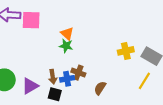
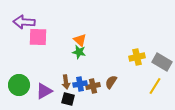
pink square: (31, 20) -> (38, 37), moved
brown cross: (78, 73) -> (93, 86), moved, turned -32
brown semicircle: (100, 88) -> (111, 82), moved

